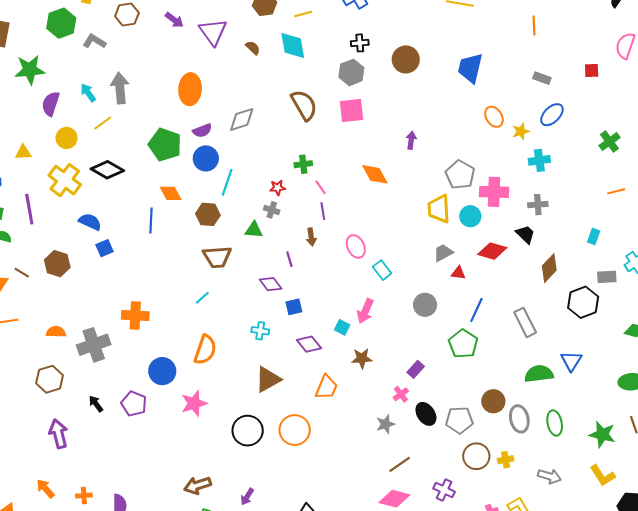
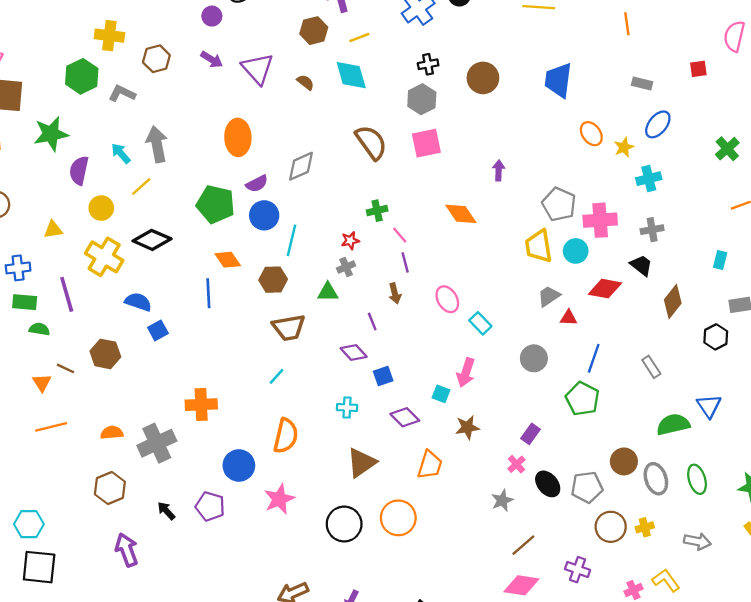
gray cross: (272, 210) -> (346, 267), turned -35
black hexagon: (583, 302) -> (716, 337), size x0.7
gray rectangle: (525, 322) -> (651, 367), size x0.7

